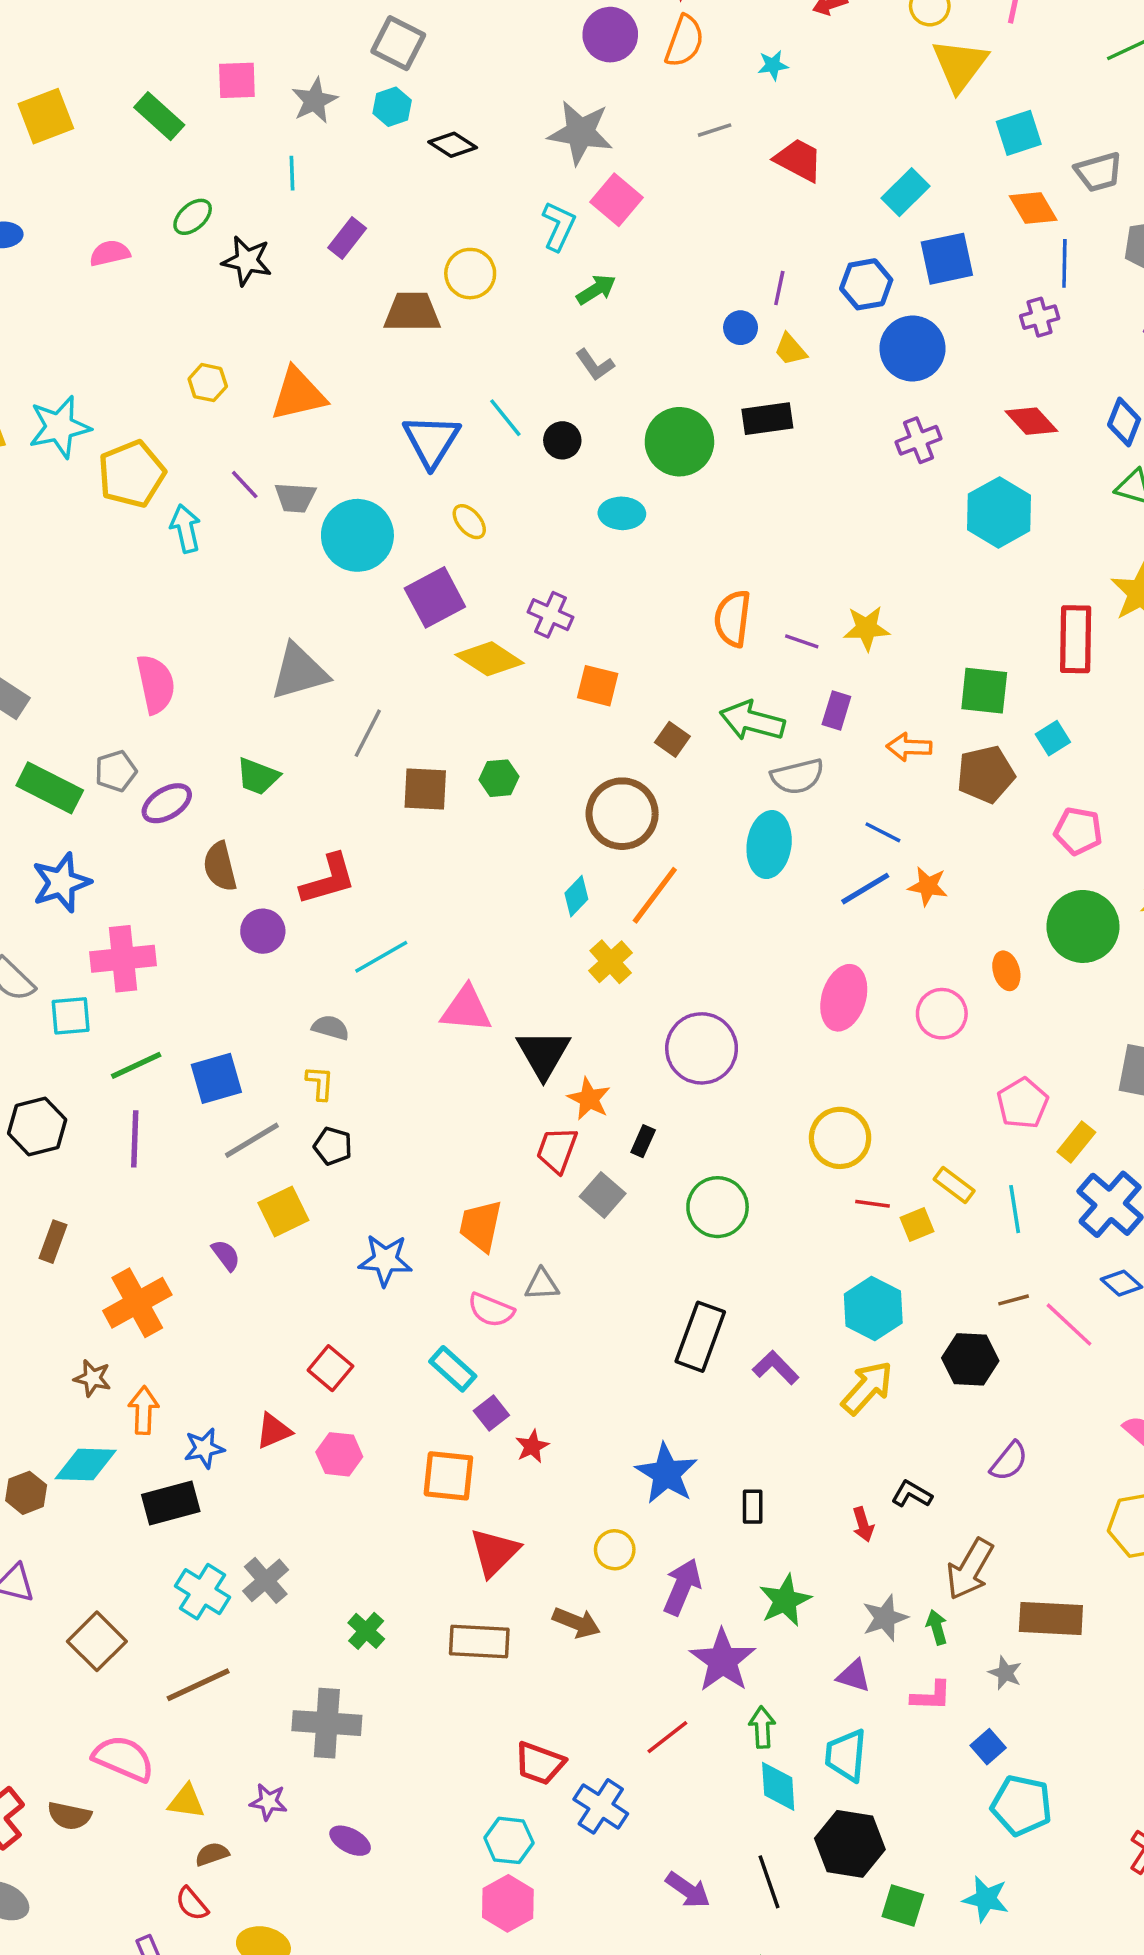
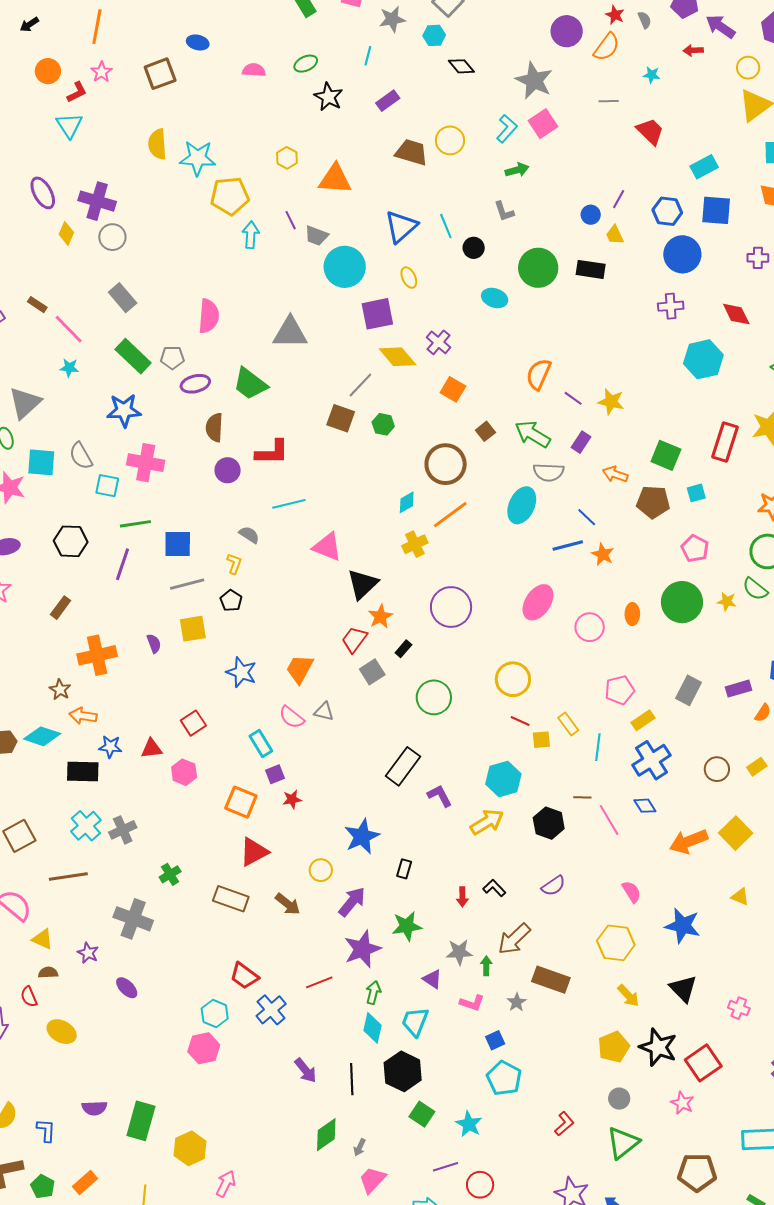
gray line: (368, 733) -> (360, 385), moved
green trapezoid: (258, 776) -> (250, 384), size x1.4
orange arrow: (144, 1410) -> (83, 716), turned -100

